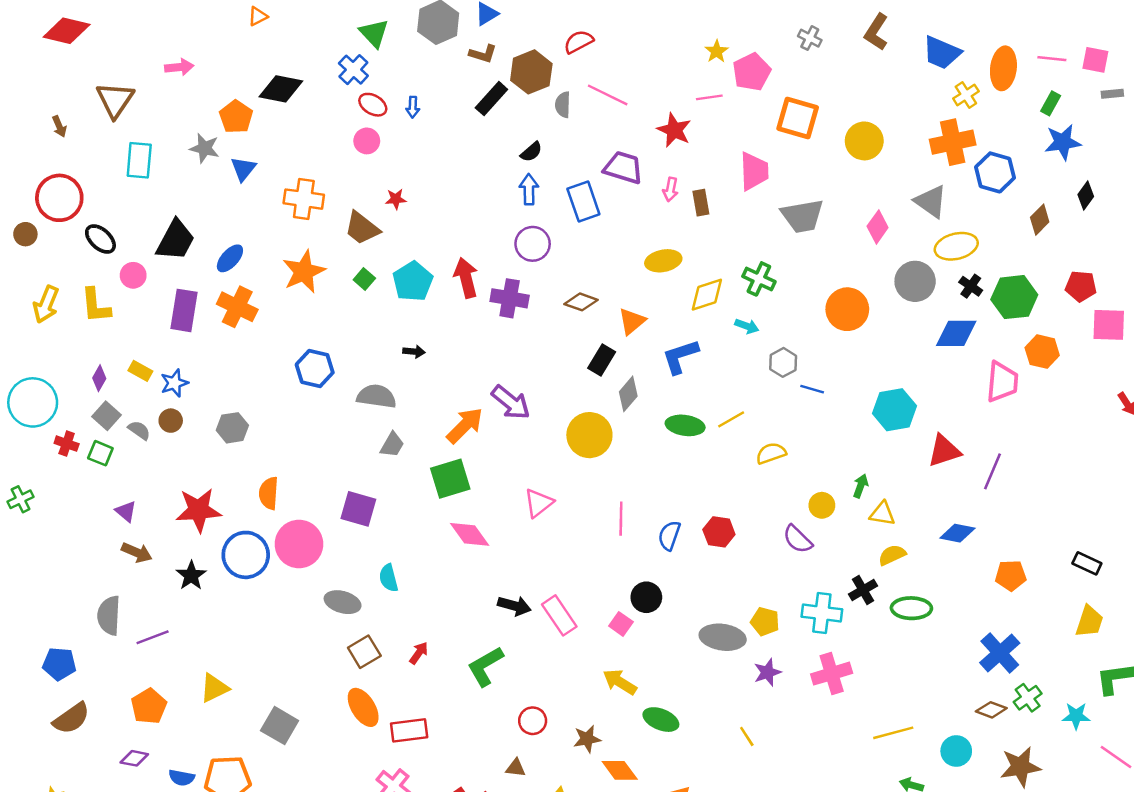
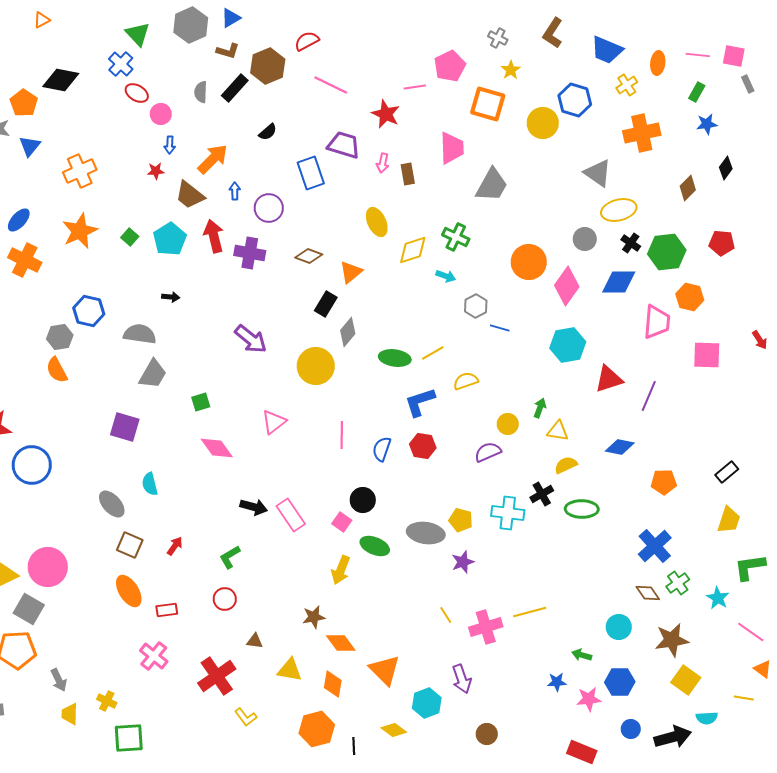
yellow star: (717, 51) -> (511, 70), moved
orange ellipse: (1003, 68) -> (658, 63), size x0.7
gray rectangle: (1112, 94) -> (748, 84), turned 72
gray semicircle: (563, 105) -> (201, 92), moved
blue arrow: (413, 107) -> (170, 145), moved
pink circle: (367, 141) -> (161, 114), moved
orange cross: (953, 142) -> (642, 133), moved
blue star: (1063, 142) -> (707, 124), size x0.7
blue hexagon: (995, 172) -> (575, 100), moved
blue arrow: (529, 189) -> (235, 191), moved, size x0.7
orange cross: (304, 199) -> (80, 171), turned -32
gray trapezoid: (802, 216) -> (492, 185), turned -51
pink diamond: (878, 227) -> (567, 286), moved, size x1.4
brown trapezoid: (362, 228) -> (190, 195), moved
yellow ellipse: (663, 261) -> (377, 222), turned 76
gray circle: (915, 281) -> (585, 239), size x0.7
pink square: (1109, 325) -> (707, 355), moved
blue L-shape: (680, 356) -> (420, 402), moved
orange arrow: (465, 425) -> (213, 159), moved
gray hexagon: (232, 428) -> (60, 337), moved
gray trapezoid: (392, 445) -> (153, 374), size x1.4
green square: (450, 479) -> (201, 402), size x0.6
orange semicircle: (269, 493) -> (57, 370), moved, turned -32
purple semicircle: (798, 539) -> (488, 452), turned 112
pink circle: (299, 544) -> (48, 567), moved
black rectangle: (1087, 563) -> (727, 472), turned -65
gray ellipse: (343, 602) -> (112, 504), turned 32
brown square: (364, 652) -> (130, 545), turned -36
green L-shape: (485, 666) -> (230, 557), size x0.7
pink cross: (832, 674) -> (486, 627), moved
yellow arrow: (620, 682) -> (341, 570), turned -100
brown diamond: (991, 710) -> (648, 593), turned 35
cyan star: (1076, 716) -> (718, 598), turned 30
green ellipse: (661, 720) -> (375, 546), moved
red circle: (533, 721) -> (225, 599), moved
gray square: (280, 726) -> (29, 609), moved
red rectangle: (409, 730) -> (167, 610), size x0.7
yellow line: (893, 733) -> (530, 612), moved

